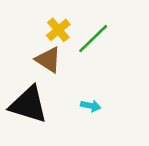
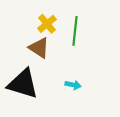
green line: (93, 39) -> (75, 31), turned -40

